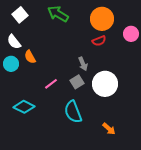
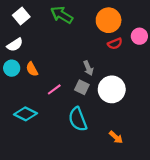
red semicircle: (99, 41) -> (115, 44), moved
white semicircle: (14, 42) -> (15, 45), turned -84
orange semicircle: (30, 57) -> (32, 69), moved
gray square: (77, 82) -> (82, 87), turned -32

